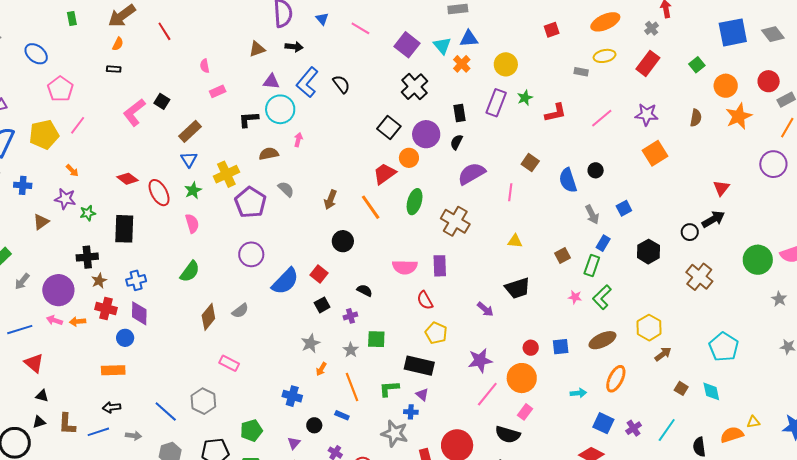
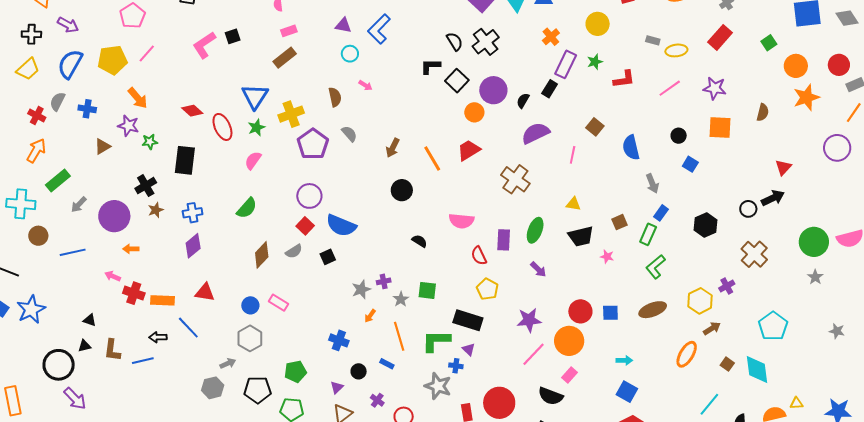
yellow ellipse: (605, 56) -> (676, 50), moved
orange cross: (462, 64) -> (551, 37), moved
yellow circle: (506, 64) -> (598, 24), moved
black semicircle: (341, 84) -> (455, 41), moved
black square: (162, 101) -> (233, 36), turned 35
cyan circle: (280, 109) -> (350, 54), size x0.6
black rectangle: (459, 113) -> (550, 89), moved, turned 36
brown semicircle: (696, 118) -> (763, 112), moved
black L-shape: (249, 119) -> (430, 66), moved
brown rectangle: (190, 131) -> (285, 58), moved
pink arrow: (298, 140) -> (365, 85), turned 104
orange square: (655, 153) -> (720, 128), turned 30
brown semicircle: (269, 154) -> (335, 97), turned 84
blue triangle: (189, 160) -> (255, 96), size x1.6
black circle: (596, 170) -> (679, 136), moved
orange arrow: (72, 171) -> (138, 98), size x1.6
red trapezoid: (385, 174) -> (469, 150), moved
green ellipse: (415, 202) -> (535, 230), moved
blue square: (624, 208) -> (690, 164), moved, turned -35
pink semicircle: (192, 223) -> (253, 160), turned -132
black cross: (87, 257) -> (146, 186), turned -30
purple rectangle: (440, 266) -> (504, 240), moved
red square: (319, 274) -> (305, 226), moved
blue semicircle: (285, 281) -> (341, 225), turned 64
black trapezoid: (518, 288) -> (581, 236), moved
pink star: (575, 297) -> (607, 257), moved
gray star: (779, 299) -> (815, 277), moved
black square: (322, 305) -> (328, 257), moved
red cross: (106, 308) -> (134, 293), moved
purple diamond: (139, 313) -> (193, 246), turned 45
purple cross: (350, 316) -> (384, 281), moved
pink arrow: (54, 320) -> (113, 276), moved
blue circle: (125, 338) -> (250, 305), moved
red circle: (531, 348) -> (580, 311), size x1.5
red triangle: (34, 363) -> (205, 292), moved, turned -35
orange ellipse: (616, 379) -> (687, 354), moved
green L-shape: (389, 389) -> (436, 341), size x1.4
cyan diamond: (711, 391) -> (757, 369), size x1.4
blue line: (166, 411) -> (188, 328), moved
blue square: (603, 423) -> (627, 392), moved
purple cross: (634, 428) -> (727, 286), moved
gray arrow: (134, 436) -> (228, 363), moved, turned -35

